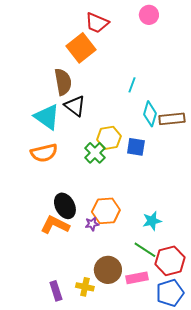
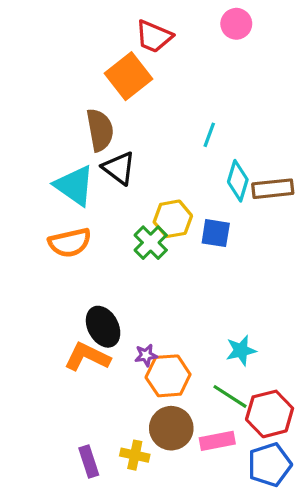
orange hexagon: (106, 211) -> (168, 376), moved

